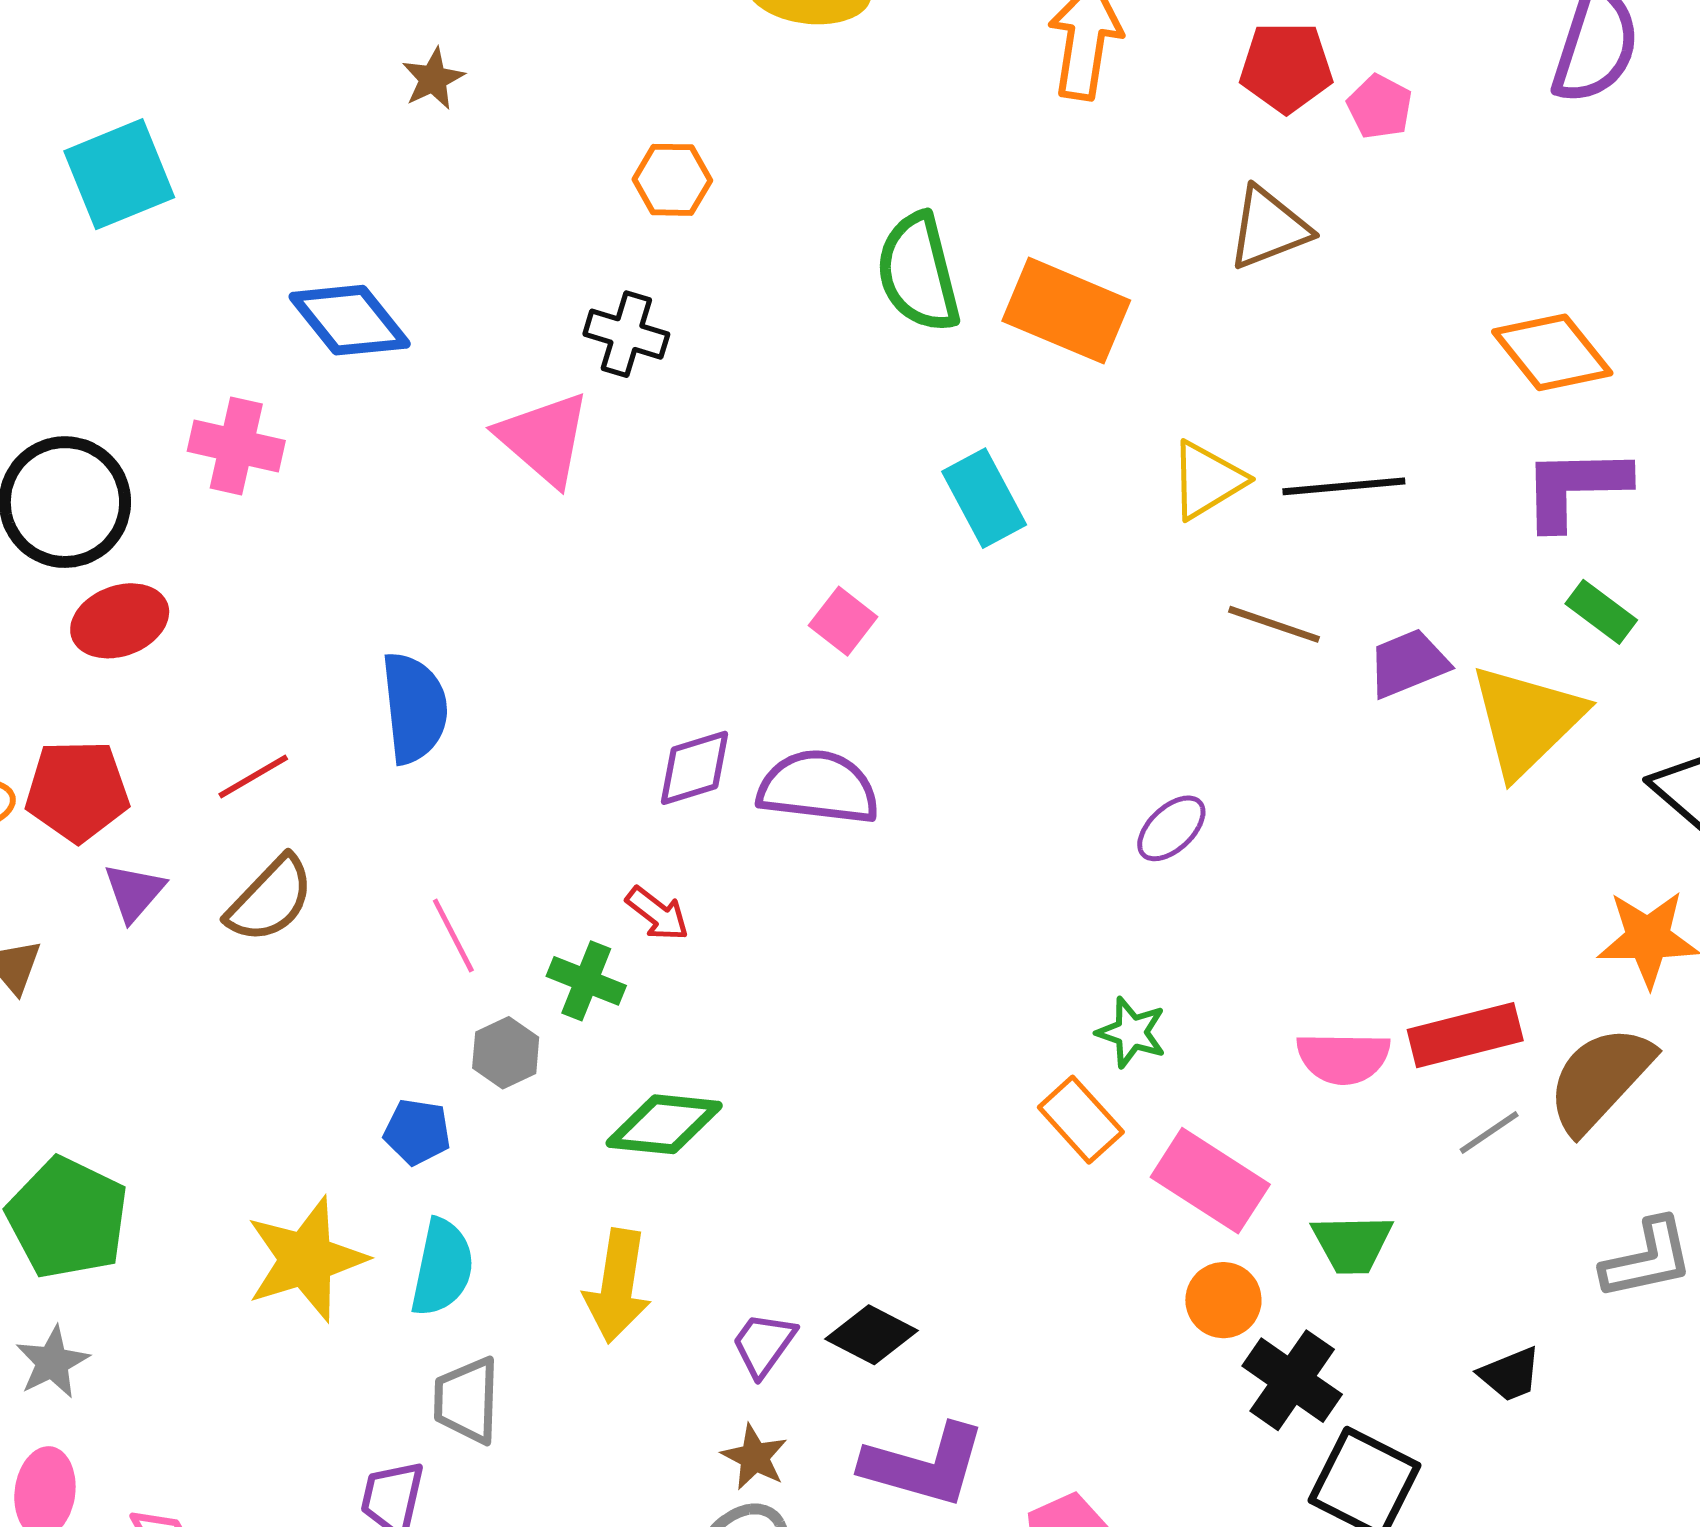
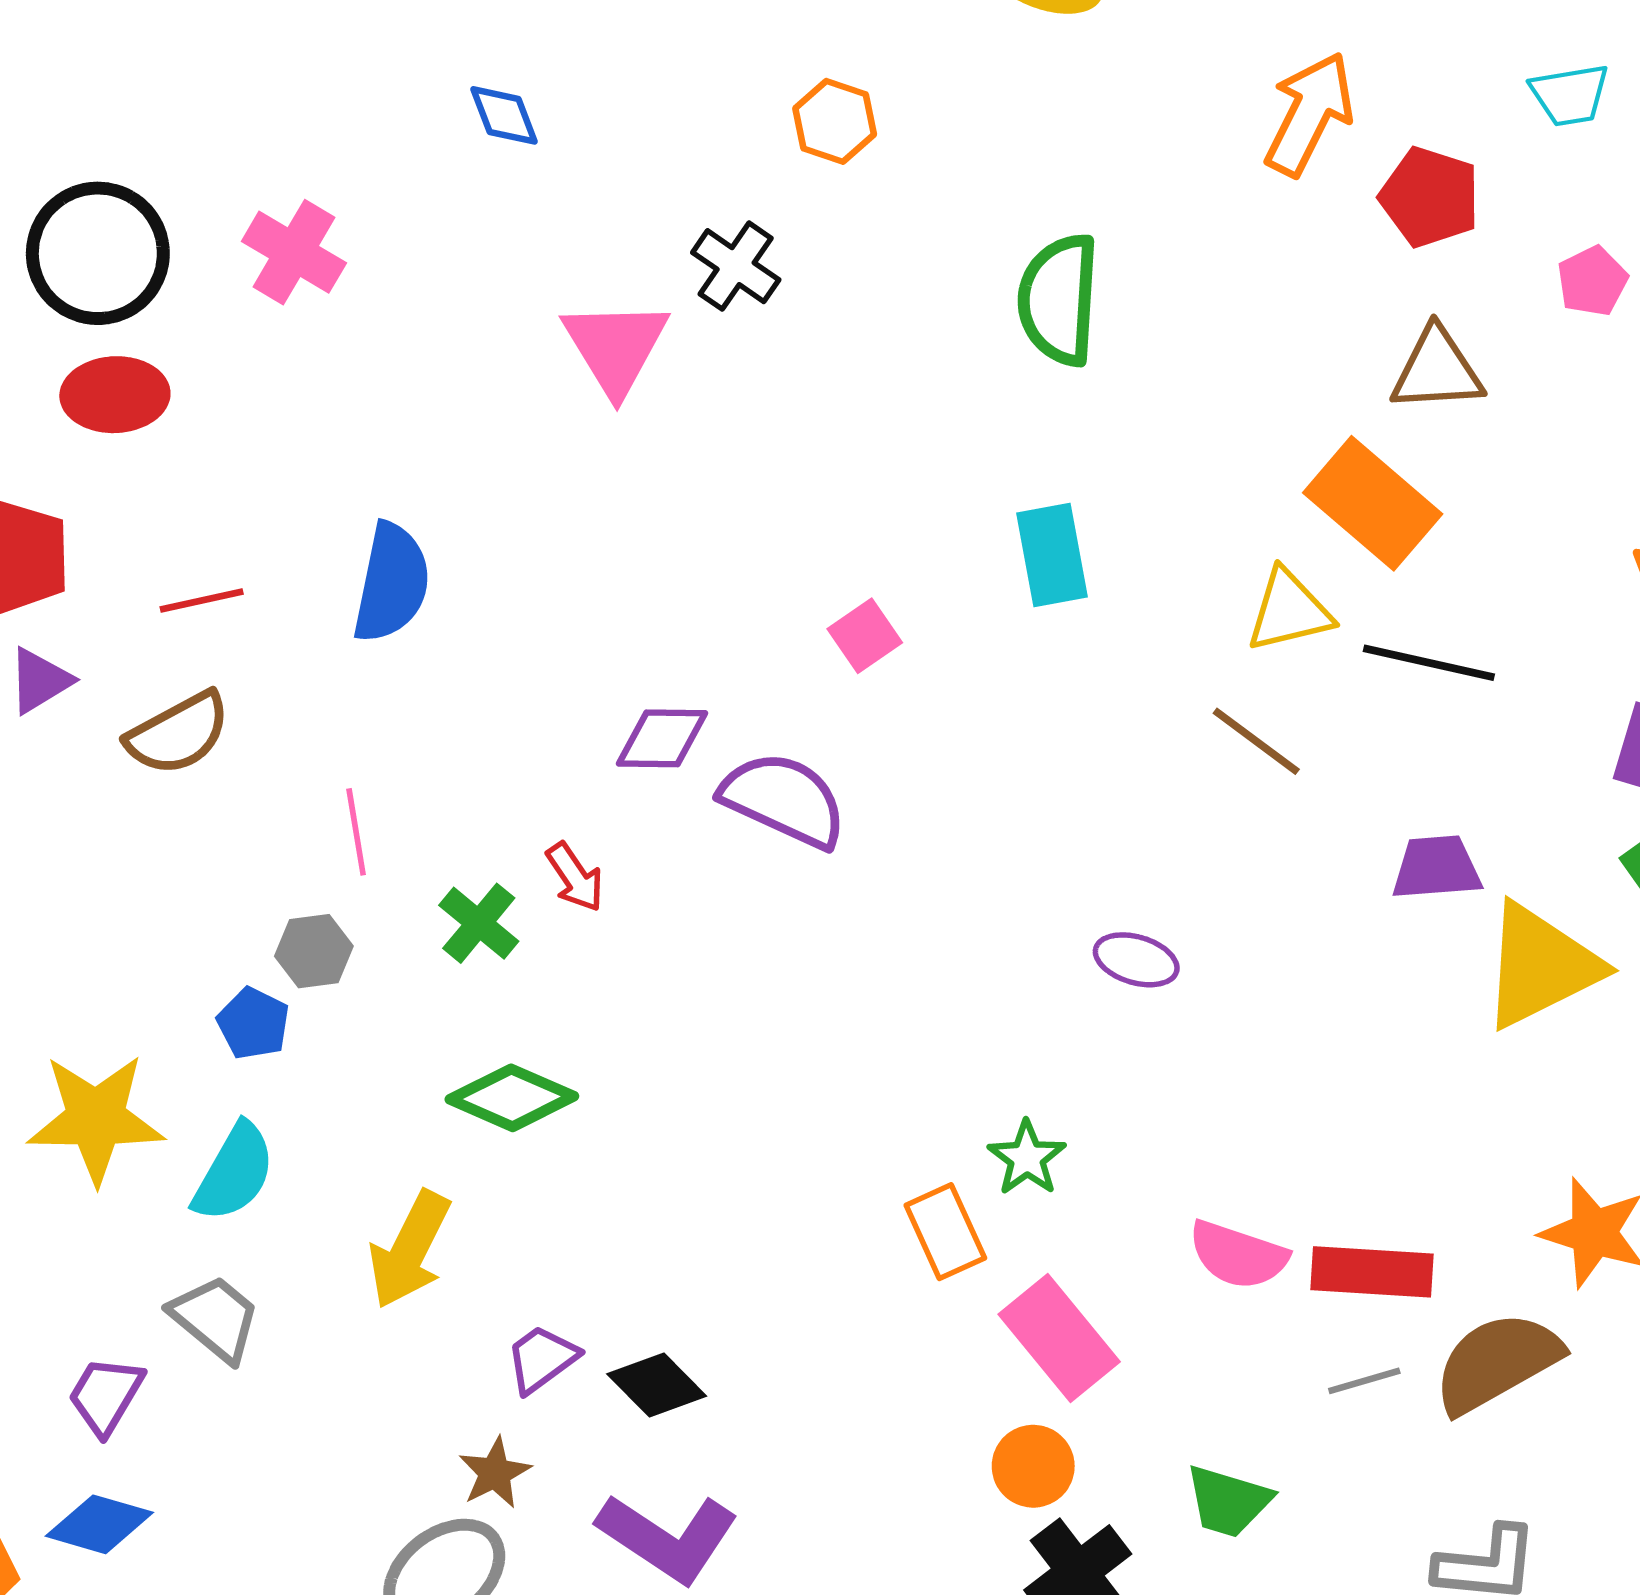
red pentagon: (1286, 67) -> (1430, 197), moved
orange rectangle: (1066, 311) -> (1373, 503), moved
blue diamond: (350, 320) -> (504, 115), moved, size x0.6
brown line: (1274, 624) -> (1256, 741), moved
purple ellipse: (1171, 828) -> (1136, 960), turned 42
gray hexagon: (506, 1053) -> (314, 951), moved
green trapezoid: (1352, 1244) -> (1228, 1501), moved
gray trapezoid: (467, 1400) -> (215, 1318), turned 110

